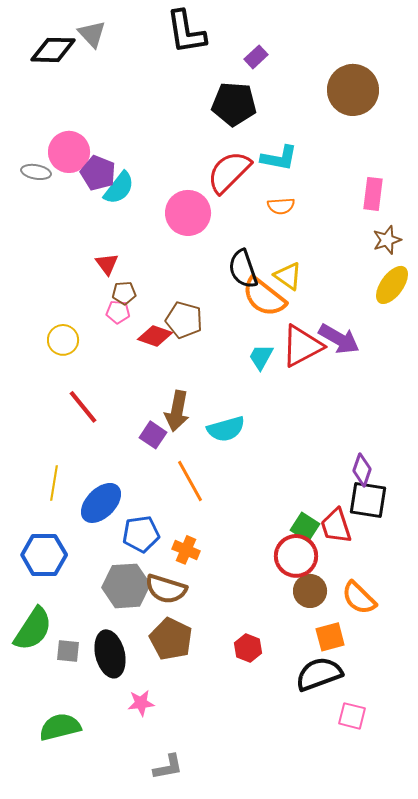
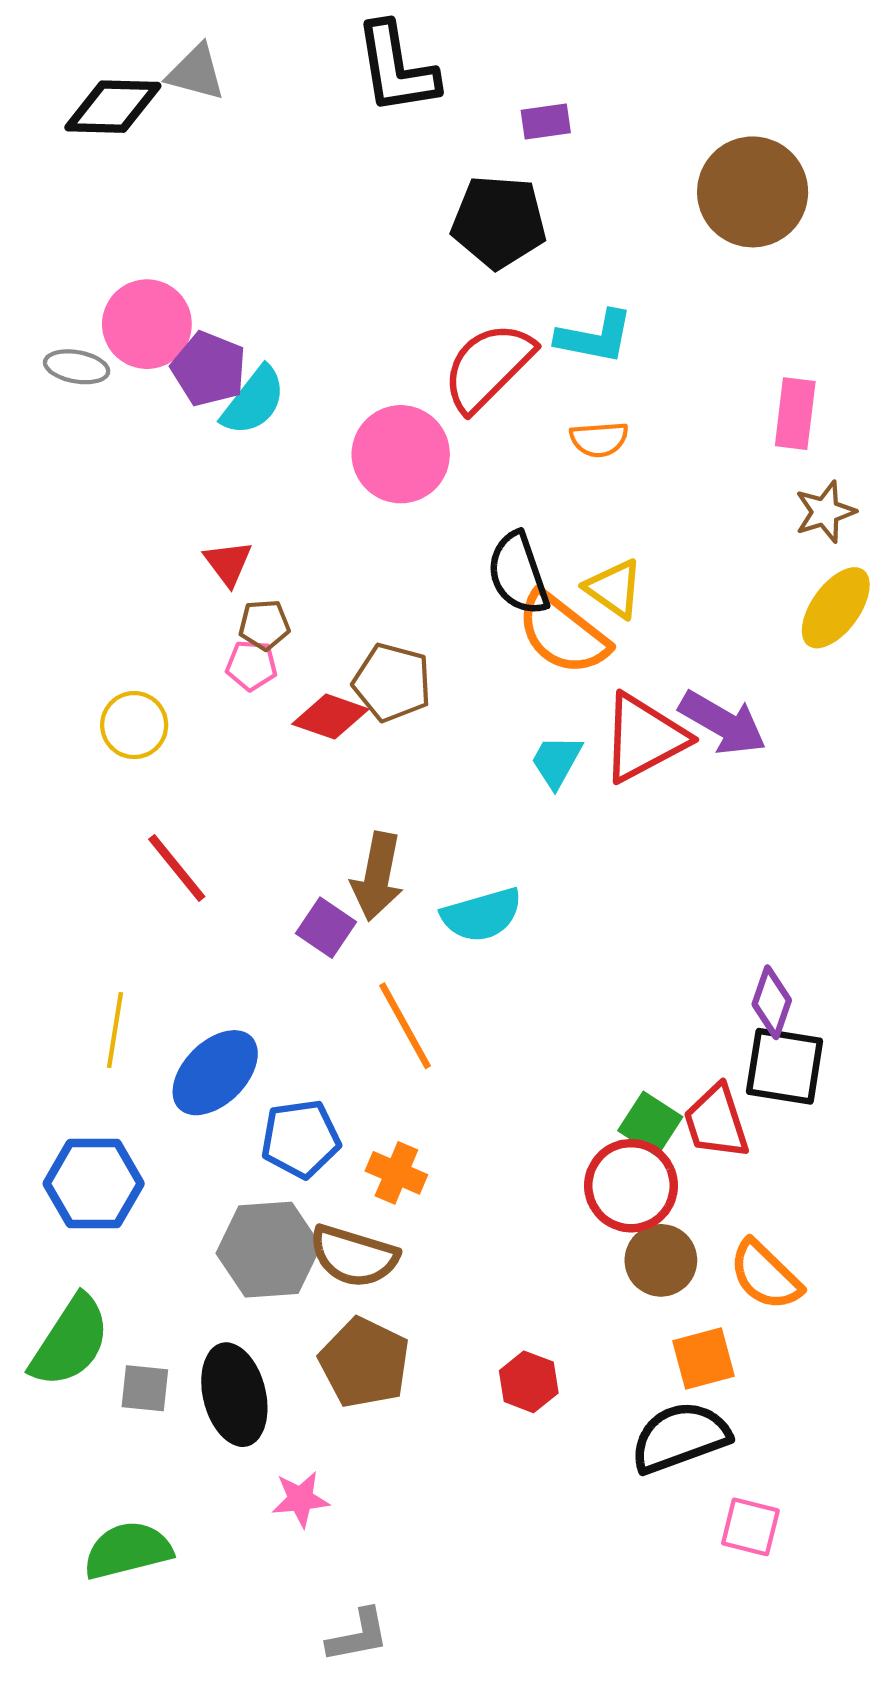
gray triangle: (92, 34) -> (196, 73), turned -32
purple rectangle: (256, 57) -> (546, 122), turned 35

